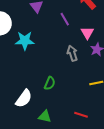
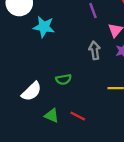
green semicircle: (50, 83) -> (64, 79), turned 48
red line: (81, 115) -> (78, 116), moved

